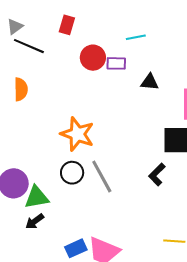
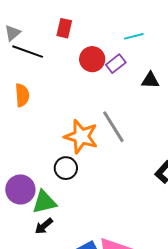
purple rectangle: (116, 63) -> (116, 64), turned -36
black circle: (72, 173) -> (66, 168), moved
gray line: (102, 177) -> (113, 127), moved

